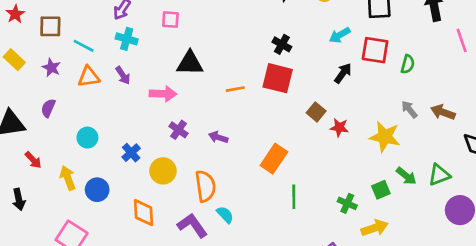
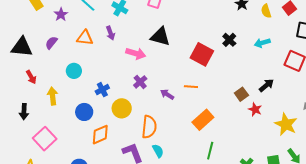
cyan arrow: (340, 35) -> (262, 43), moved
black arrow: (343, 73) -> (266, 85), moved
orange triangle: (89, 77) -> (85, 38), moved
red square: (278, 78) -> (202, 54), moved
orange line: (235, 89) -> (191, 87), moved
blue circle: (97, 190) -> (84, 112), moved
black arrow: (19, 199) -> (24, 112), moved
orange diamond: (143, 213) -> (100, 135), turned 55

